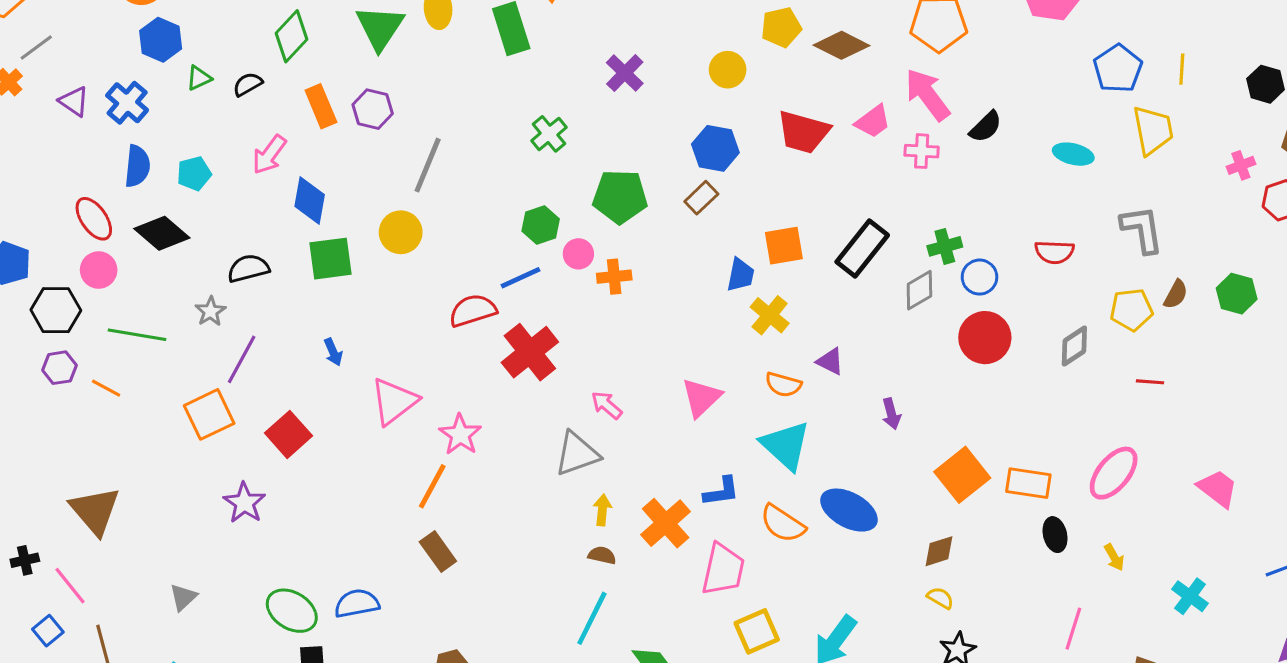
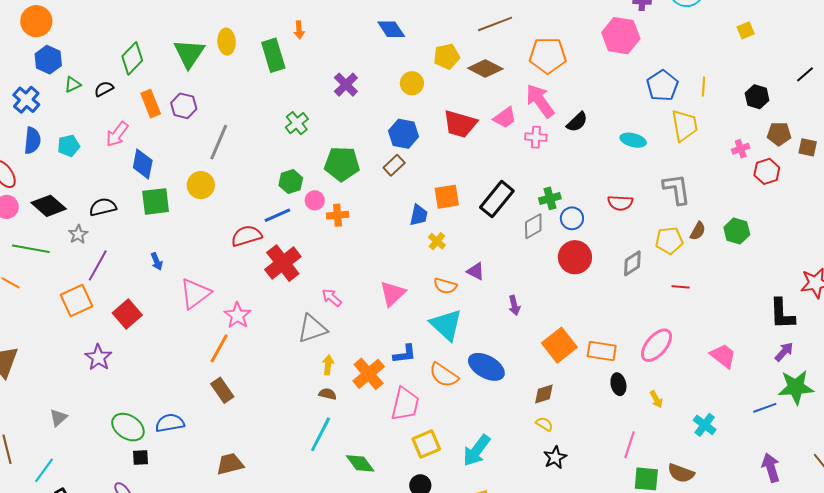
black diamond: (162, 233) -> (49, 206), moved
yellow cross: (770, 315) -> (437, 241), size x0.7

